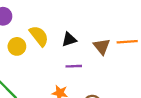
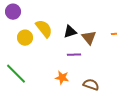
brown triangle: (102, 46) -> (89, 38), moved

